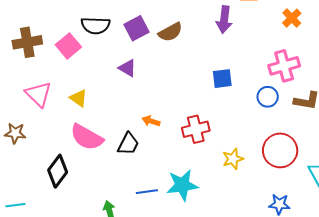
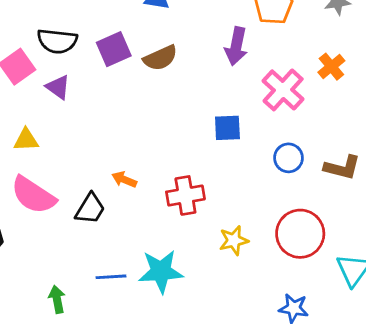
orange cross: (292, 18) -> (331, 67), moved
pink cross: (284, 66) -> (283, 90), moved, turned -36
purple triangle: (127, 68) -> (58, 87), moved
yellow triangle: (79, 98) -> (26, 140), turned -42

